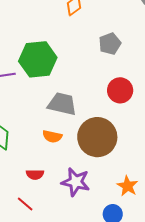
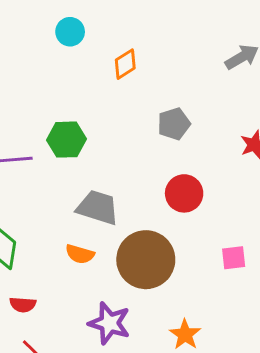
green hexagon: (38, 59) -> (66, 140), size x0.7
red semicircle: (35, 174) -> (23, 305), moved

